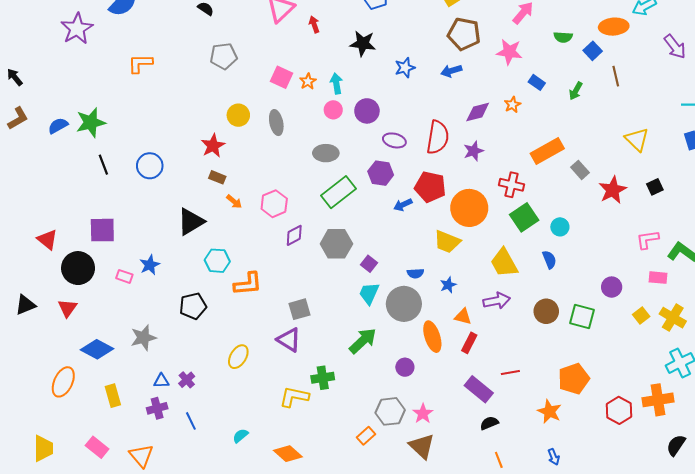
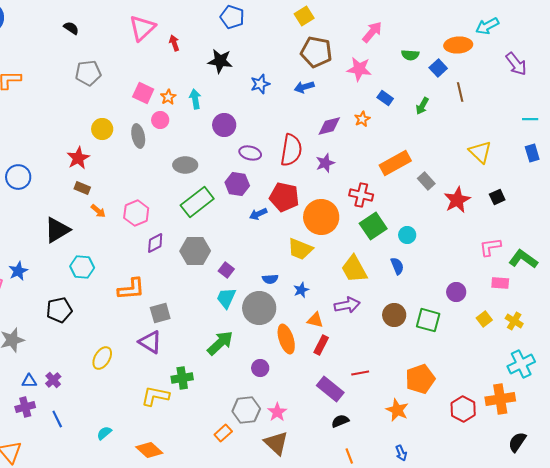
pink circle: (333, 110) -> (160, 120), moved
orange L-shape: (248, 284) -> (131, 289), moved
yellow cross: (673, 318) -> (514, 321), size x0.7

